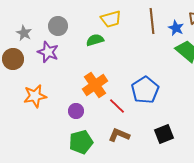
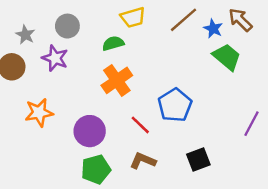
brown line: (152, 21) -> (184, 20), turned 55
orange cross: (95, 85) -> (117, 80), moved
purple circle: (76, 111) -> (90, 131), size x1.6

